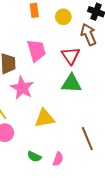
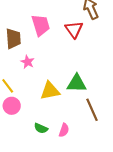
green triangle: (71, 83) -> (77, 83), moved
pink star: (22, 88) -> (27, 62), size x0.6

